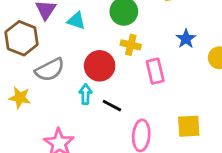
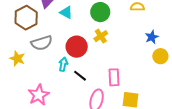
blue star: (186, 39) -> (152, 37), moved
yellow cross: (131, 45) -> (101, 36), turned 32
pink rectangle: (155, 71) -> (114, 77), moved

